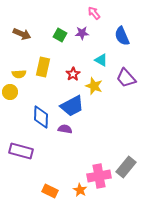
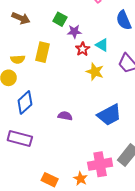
purple star: (82, 33) -> (74, 32), moved
red star: (73, 74) -> (83, 49), moved
blue trapezoid: (72, 106) -> (109, 115), moved
blue diamond: (41, 117) -> (25, 102), moved, turned 45

